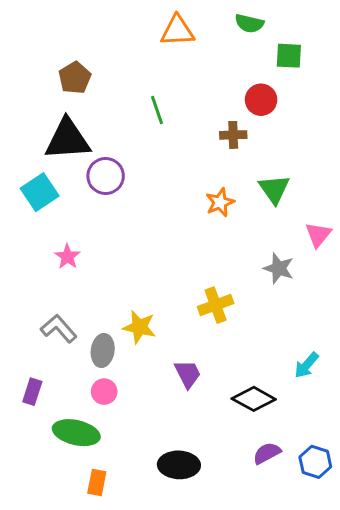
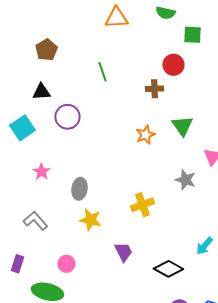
black triangle: (67, 139) -> (41, 92), size x0.6
gray ellipse: (103, 350) -> (79, 189), moved

